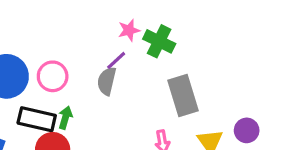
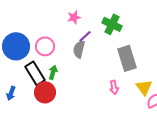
pink star: (129, 30) -> (74, 17), moved
black rectangle: (37, 119) -> (35, 73), turned 45

